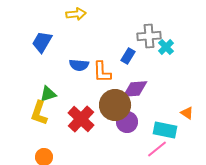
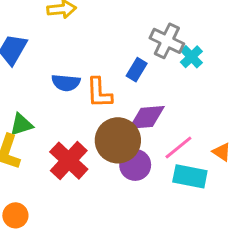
gray cross: (149, 36) -> (167, 41), turned 30
pink line: (157, 149) -> (178, 148), moved

